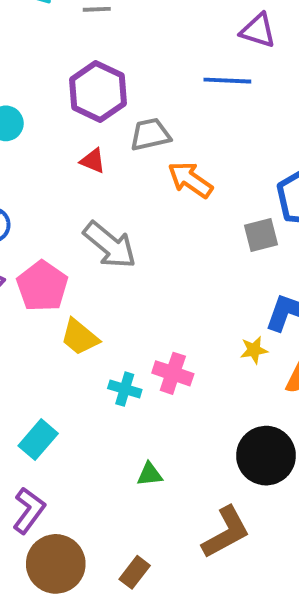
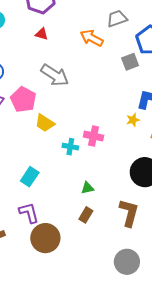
gray trapezoid: (150, 134) -> (117, 19), moved
purple L-shape: (29, 510) -> (29, 213), turned -45
brown L-shape: (226, 532) -> (129, 213), turned -40
brown rectangle: (135, 572) -> (86, 215), moved

